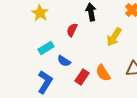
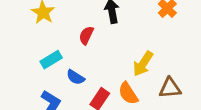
yellow arrow: (114, 37) -> (143, 64), moved

